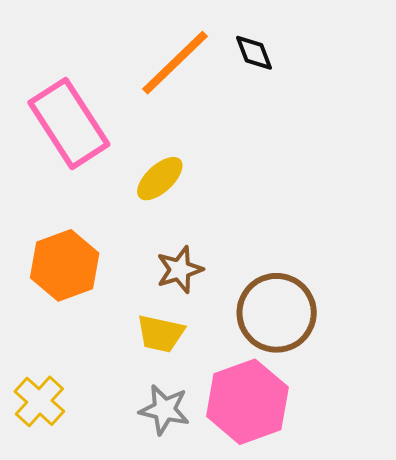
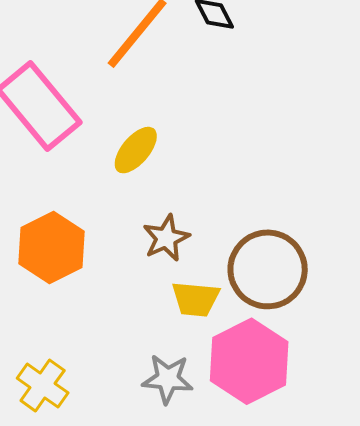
yellow trapezoid: (161, 334) -> (196, 299), moved

